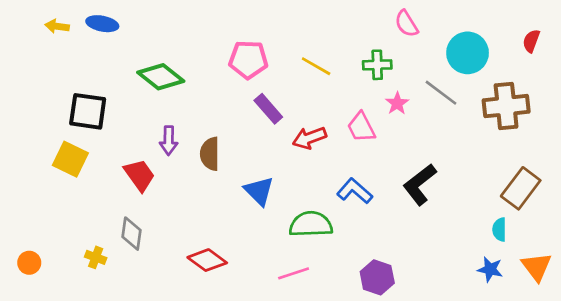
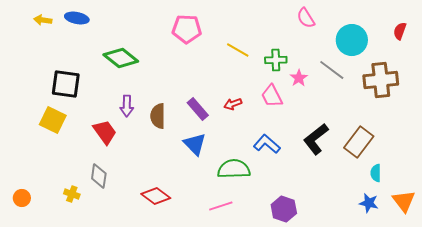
pink pentagon: (248, 60) -> (187, 29), moved
green cross: (377, 65) -> (276, 60), moved
purple rectangle: (268, 109) -> (198, 109), moved
red arrow: (309, 138) -> (233, 104), size x0.7
brown rectangle: (521, 188) -> (359, 142), moved

